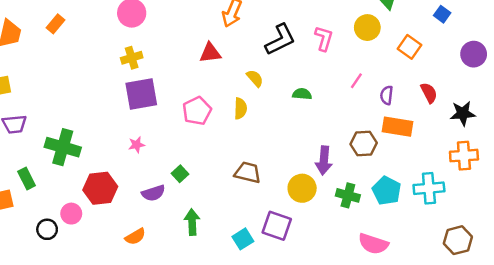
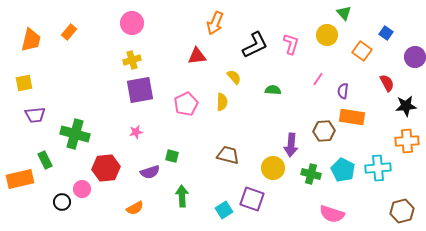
blue square: (442, 14) -> (386, 33), moved
red semicircle: (429, 93) -> (387, 83), moved
green square: (180, 174) -> (172, 156), turned -32

